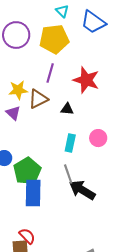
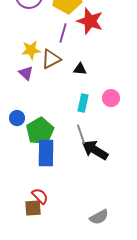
red star: (86, 80) -> (90, 21), moved

